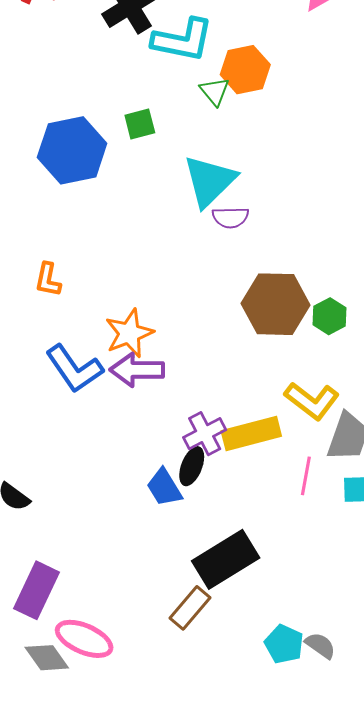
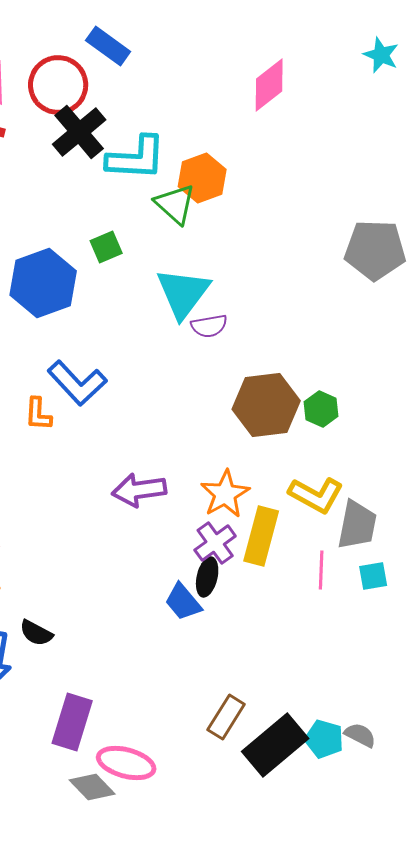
green triangle: (215, 91) -> (175, 204), size x1.4
orange star: (129, 333) -> (225, 494), moved
blue L-shape: (74, 369) -> (77, 383), moved
yellow rectangle: (251, 433) -> (261, 536), turned -52
black rectangle: (226, 559) -> (275, 745), moved

